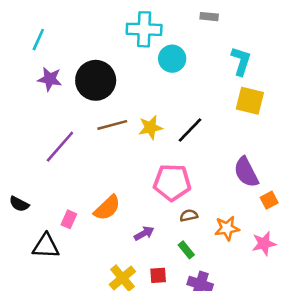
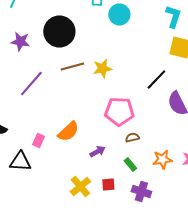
purple star: (50, 79) -> (20, 42), moved
black line: (190, 130) -> (156, 80), moved
orange star: (227, 228) -> (162, 160), moved

